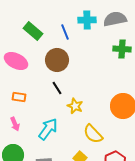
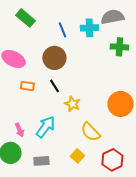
cyan cross: (87, 20) -> (89, 28), moved
green rectangle: (33, 31) -> (25, 18), moved
orange rectangle: (19, 97) -> (27, 86), moved
pink arrow: (15, 124) -> (19, 130), moved

